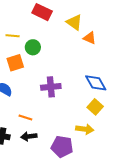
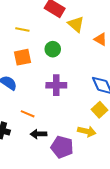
yellow triangle: (74, 22) -> (76, 24), moved
green circle: (33, 47) -> (53, 49), moved
black arrow: (29, 136) -> (38, 134), moved

